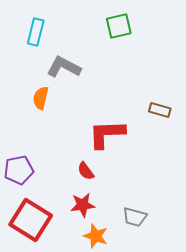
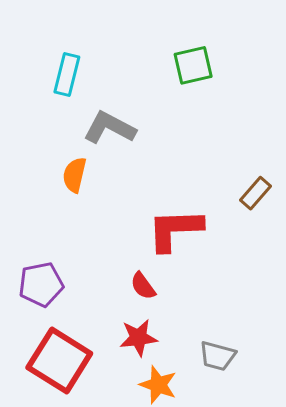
brown rectangle: (160, 110) -> (256, 193), turned -65

